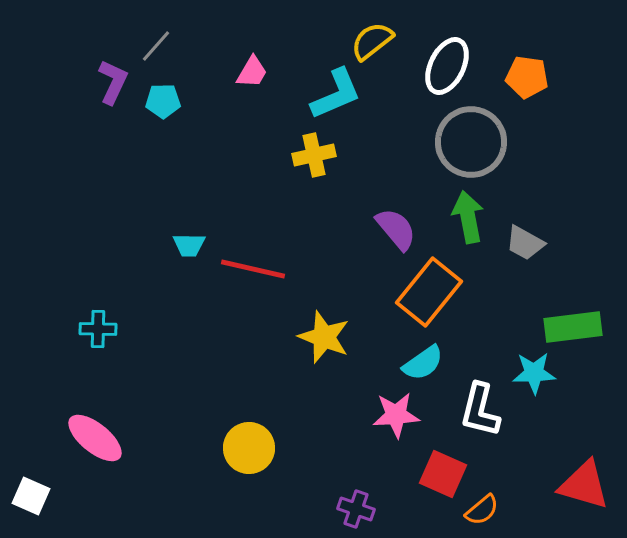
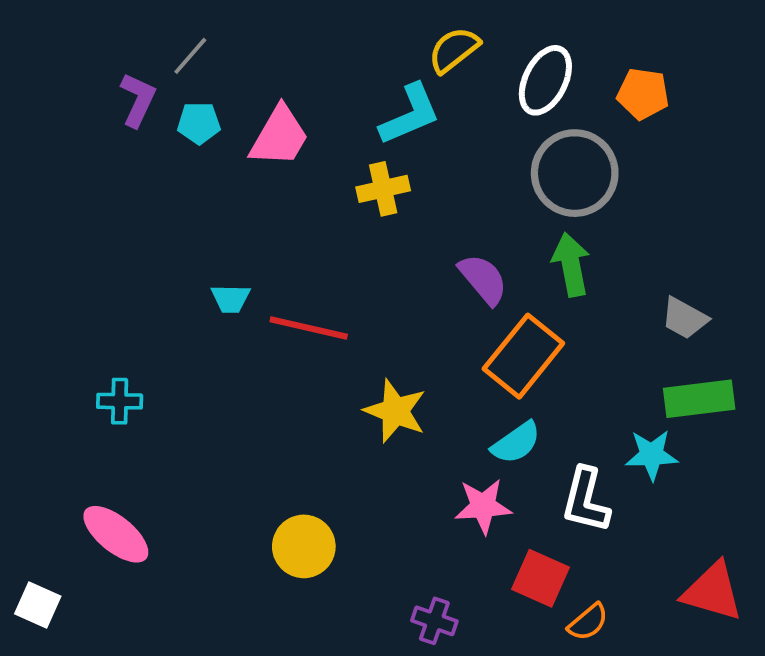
pink trapezoid: (252, 72) -> (279, 136), moved, size x1.6
gray trapezoid: (525, 243) -> (684, 318), moved

